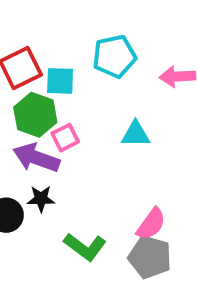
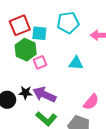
purple arrow: (36, 158) -> (44, 95), moved
pink semicircle: (151, 224) -> (91, 102), moved

